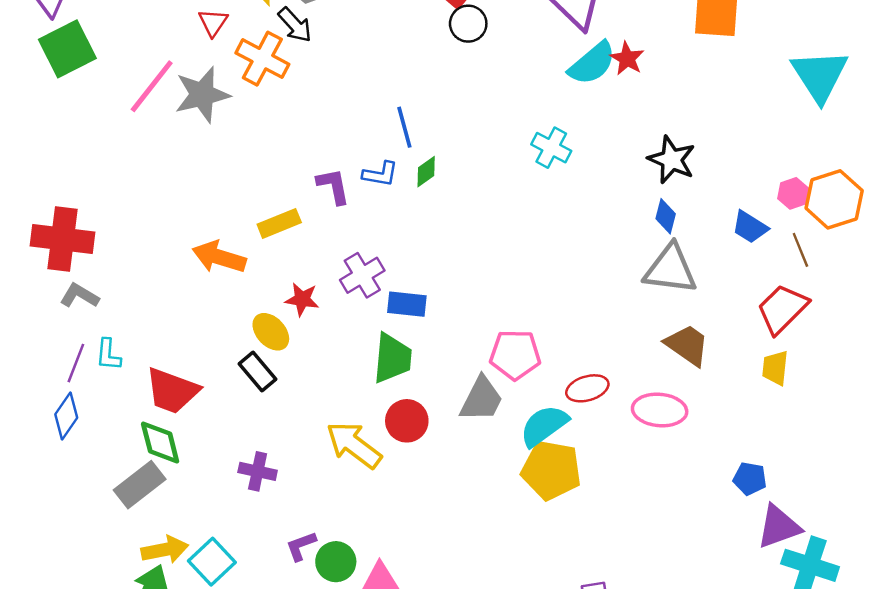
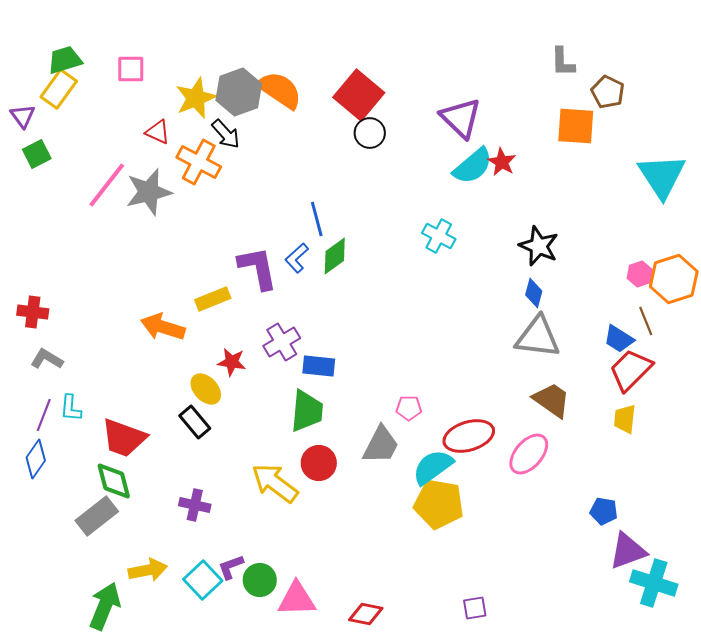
red triangle: (213, 22) -> (158, 132), turned -40
green square: (67, 49) -> (37, 154), size x0.6
green diamond: (426, 172) -> (335, 256), size x1.4
blue L-shape: (380, 174) -> (297, 258), turned 128
purple L-shape: (333, 186) -> (258, 268), size x1.4
blue trapezoid: (750, 227) -> (619, 339), moved
red cross: (63, 239) -> (33, 312), size x0.6
pink pentagon: (515, 355) -> (409, 408), size x0.6
red ellipse: (587, 388) -> (469, 436), size x1.4
pink ellipse: (660, 410) -> (529, 454), turned -54
yellow arrow: (165, 550) -> (148, 570), moved
cyan square: (212, 562) -> (203, 580), moved

